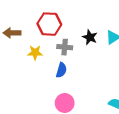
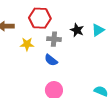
blue semicircle: (61, 70) -> (51, 60), turned 112

